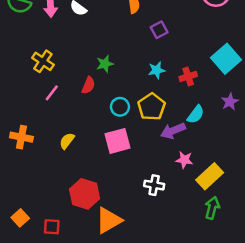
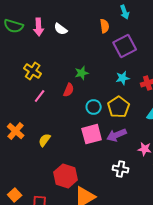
purple square: (159, 30) -> (125, 46), size x1.6
purple arrow: (173, 131) -> (117, 135), moved
orange cross: (21, 137) -> (16, 131), turned 30
yellow semicircle: (67, 141) -> (45, 140), moved

